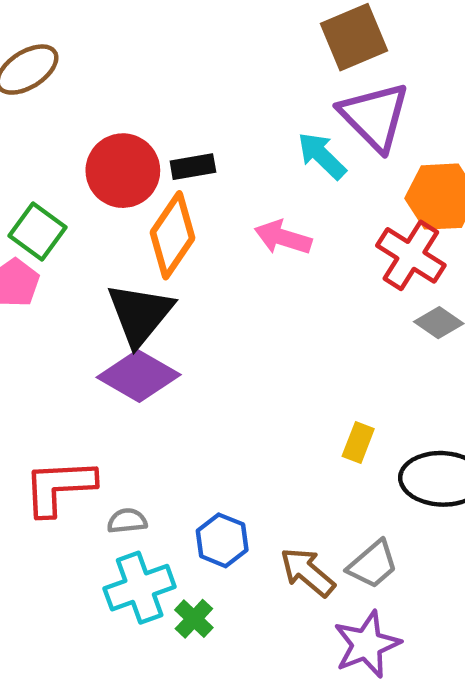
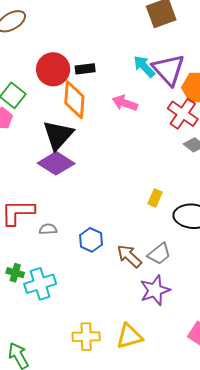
purple triangle: (374, 116) -> (168, 70), moved
orange diamond: (172, 235) -> (74, 100), turned -33
cyan cross: (140, 588) -> (40, 284), moved
green cross: (194, 619) -> (15, 273), moved, turned -30

